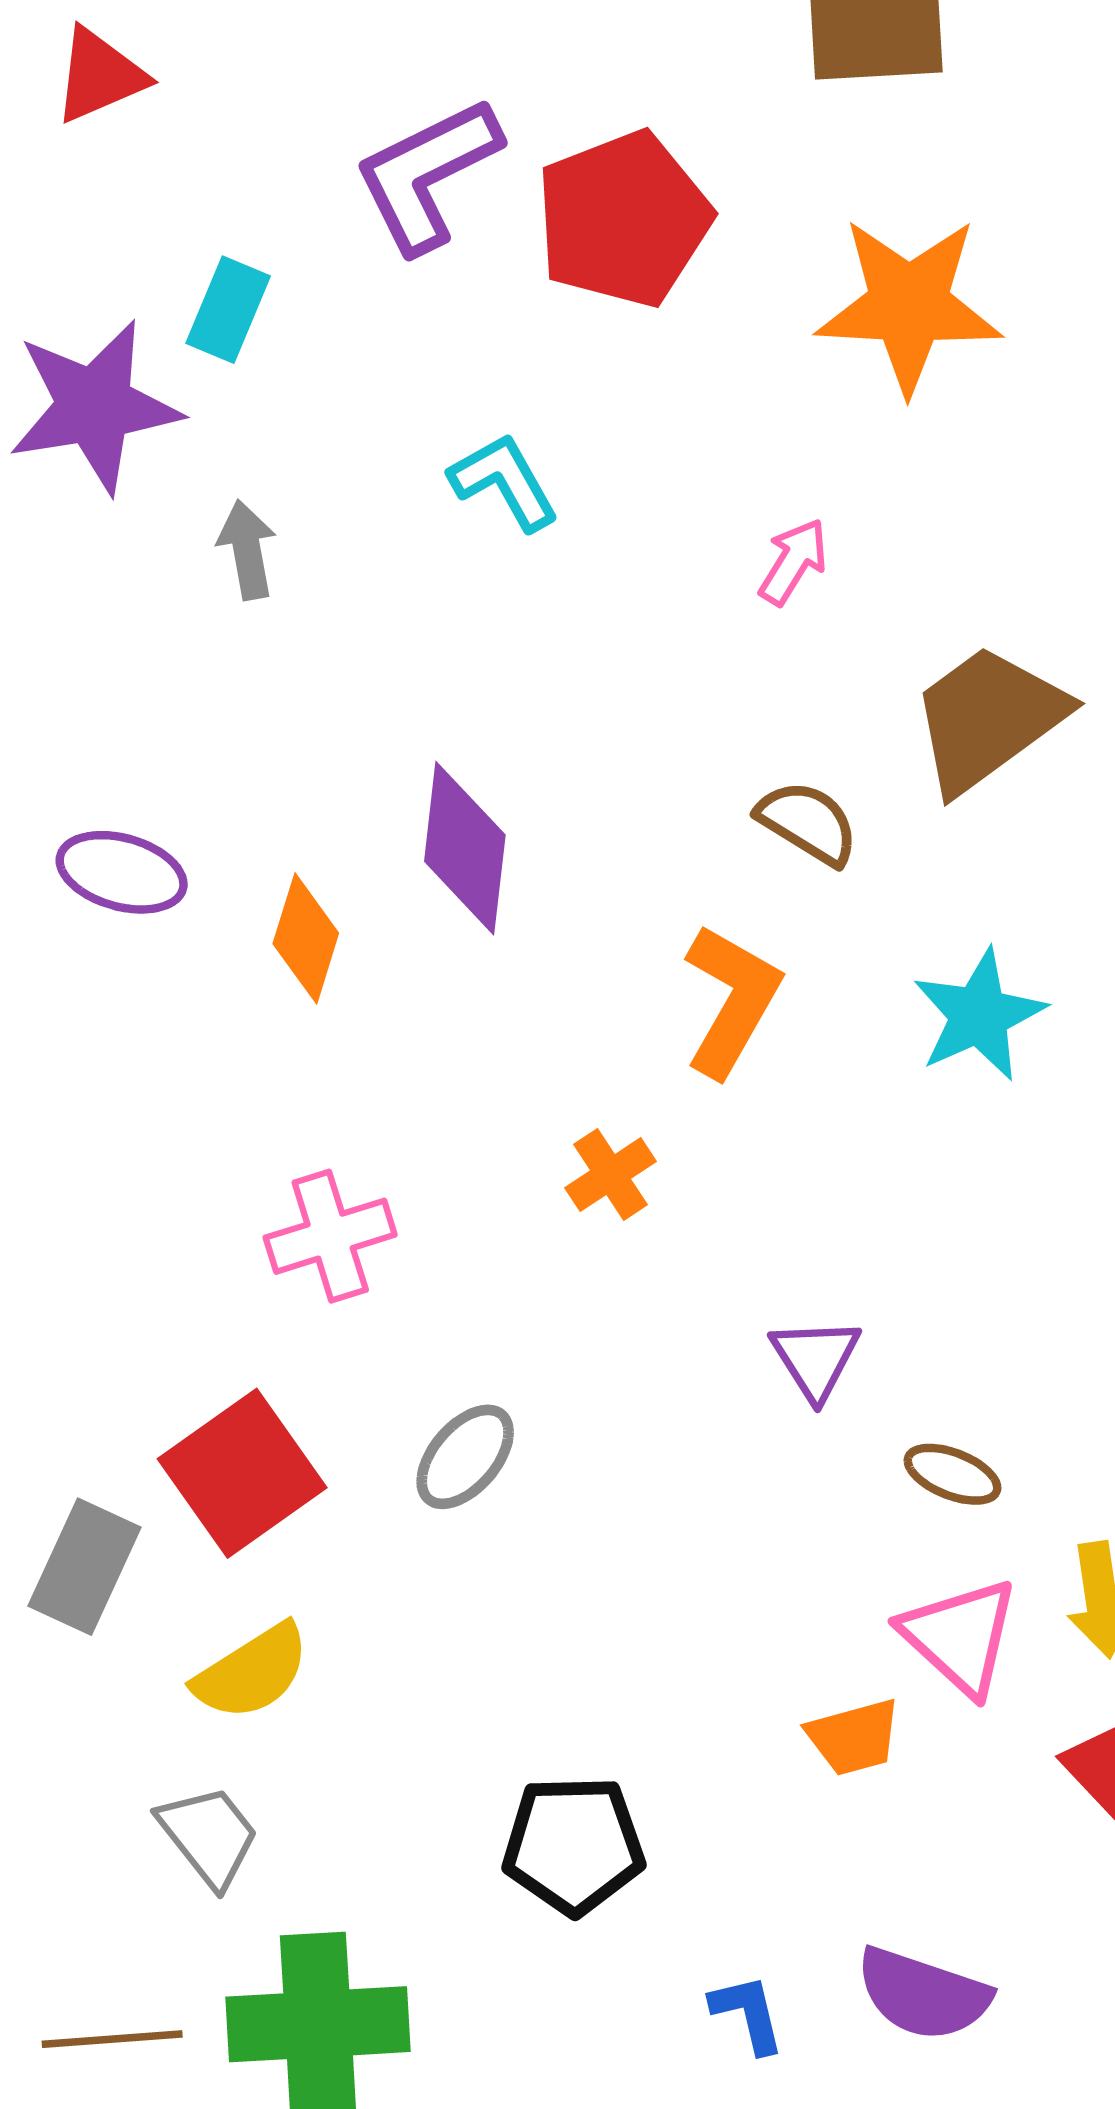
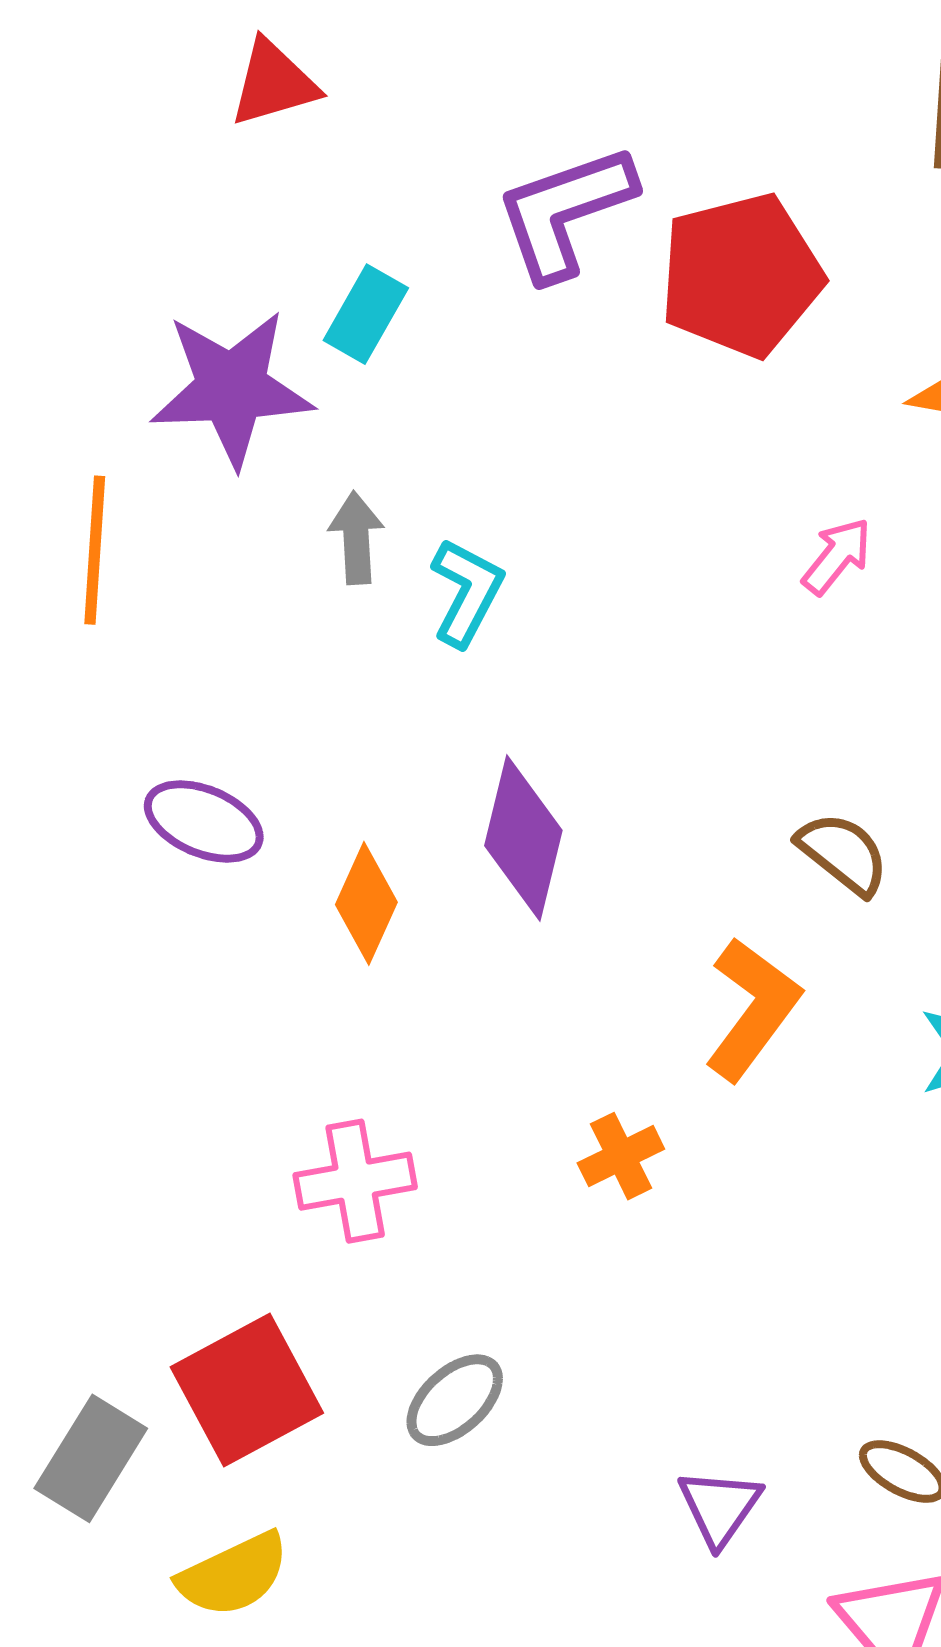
cyan L-shape: (504, 482) -> (467, 592), moved, turned 50
pink arrow: (793, 562) -> (837, 556), moved
purple triangle: (815, 1358) -> (720, 1507), moved

